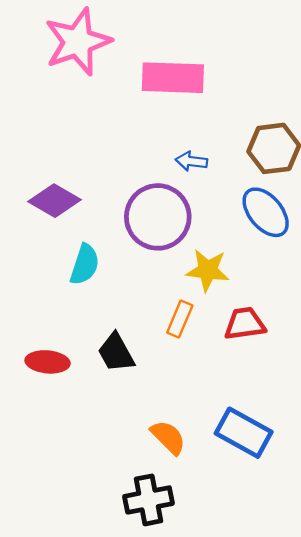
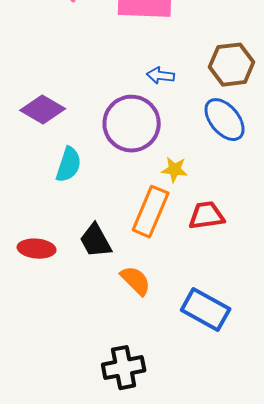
yellow star: (208, 270) -> (175, 170), size x0.7
orange rectangle: (180, 319) -> (151, 212), size x1.6
orange semicircle: (168, 437) -> (136, 281), moved

